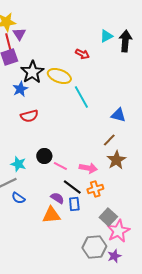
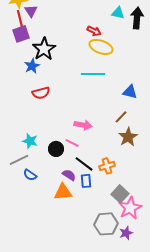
cyan triangle: (106, 36) -> (118, 13), turned 40
yellow ellipse: (59, 76) -> (101, 47), moved
cyan line: (81, 97) -> (93, 74), turned -60
black circle: (44, 156) -> (56, 149), moved
pink arrow: (88, 168) -> (83, 125), moved

